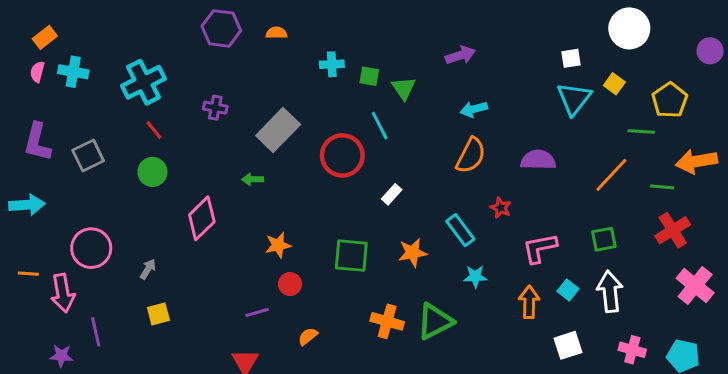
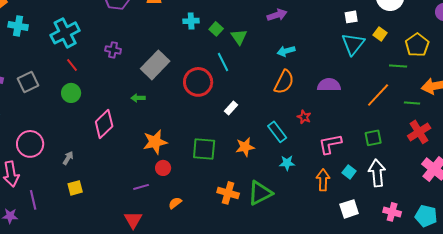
green square: (369, 76) -> (216, 29), turned 32
orange star: (278, 245) -> (155, 142), size x1.4

